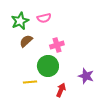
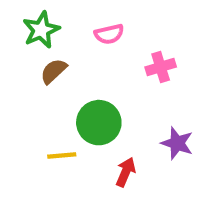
pink semicircle: (44, 18) -> (109, 34), moved
pink cross: (57, 45) -> (161, 67), moved

